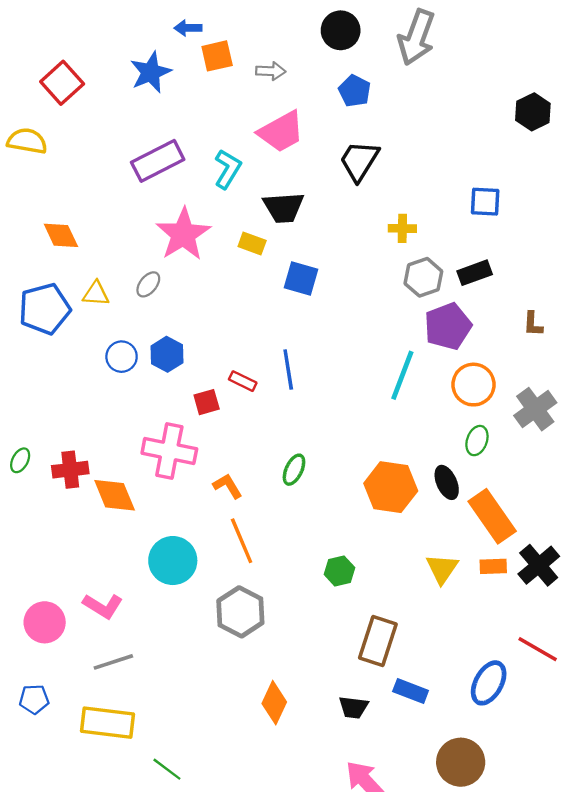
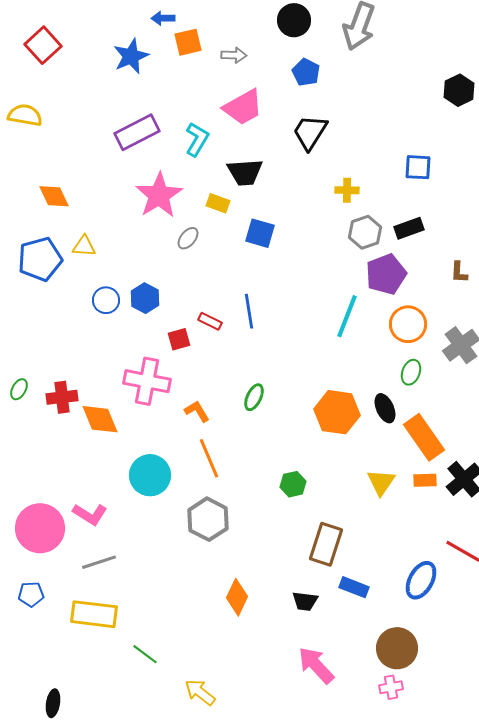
red square: (62, 83) -> (43, 45), moved
gray ellipse: (148, 284) -> (188, 238), moved
pink circle: (45, 622) -> (40, 528), size x1.4

